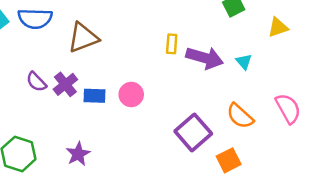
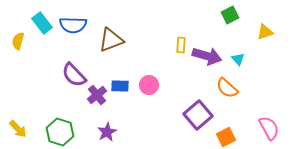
purple semicircle: (36, 82) -> (74, 75), size x1.5
purple cross: (65, 84) -> (97, 95), moved
pink semicircle: (288, 108) -> (269, 128), moved
orange semicircle: (240, 116) -> (227, 88), moved

